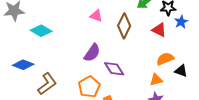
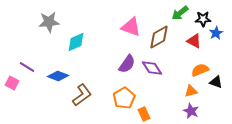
pink triangle: (96, 16) -> (131, 27), size x1.5
brown diamond: (124, 26) -> (159, 37), turned 35
cyan diamond: (41, 31) -> (76, 42), turned -55
purple diamond: (114, 69) -> (152, 68), moved

